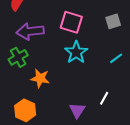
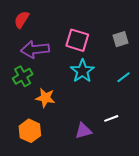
white line: (104, 98) -> (111, 118), turned 40
purple triangle: (77, 110) -> (83, 131), turned 42

